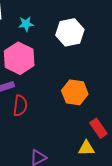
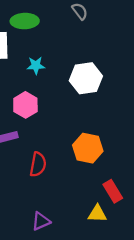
pink hexagon: (19, 58) -> (25, 105), size x0.7
red semicircle: (20, 106) -> (38, 164), moved

